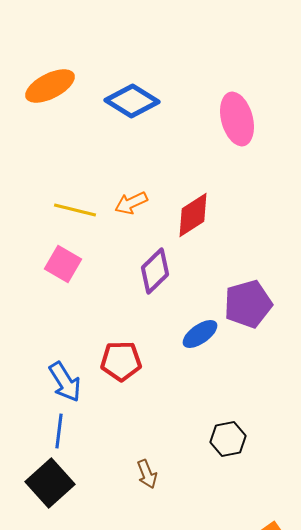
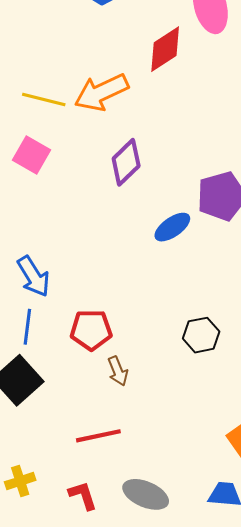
orange arrow: (131, 203) -> (101, 92), size x1.6
red diamond: (193, 215) -> (165, 49), moved
red pentagon: (121, 361) -> (91, 330), moved

